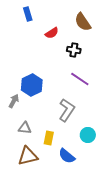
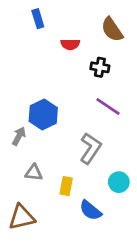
red semicircle: (52, 33) -> (70, 44), turned 32
brown triangle: (28, 156) -> (22, 217), moved

